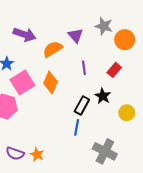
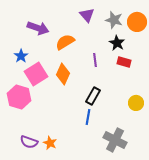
purple triangle: (76, 36) -> (87, 15), moved
orange circle: (125, 40) -> (137, 22), moved
red rectangle: (114, 70) -> (124, 62), turned 64
black star: (103, 96) -> (117, 43), moved

